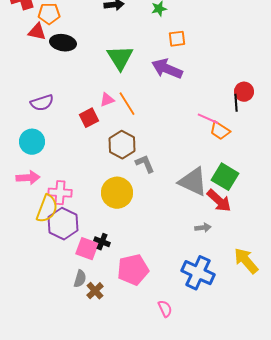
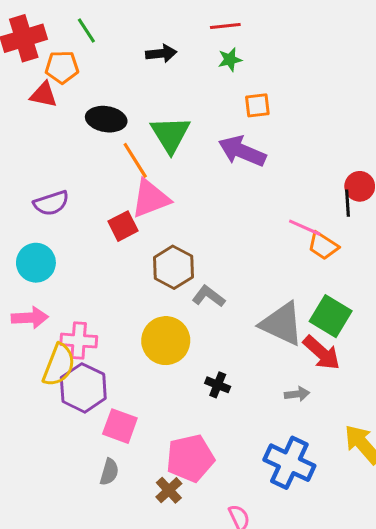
black ellipse: (63, 43) -> (106, 119), moved
pink triangle: (107, 100) -> (150, 199), size x1.8
orange line: (127, 104) -> (135, 160), moved
gray L-shape: (145, 164) -> (209, 296), turned -30
black cross: (102, 242) -> (218, 385), moved
brown cross: (95, 291) -> (169, 490), moved

